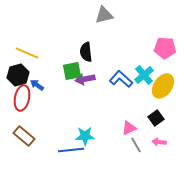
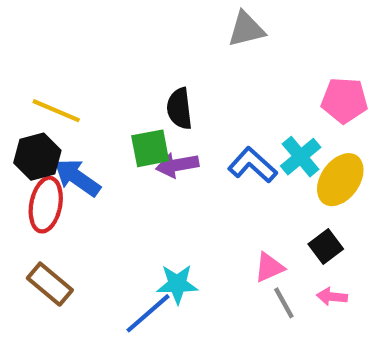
gray triangle: (104, 15) -> (246, 29), moved
blue arrow: (37, 85) -> (77, 178), size x1.6
blue line: (71, 150) -> (148, 313), turned -35

